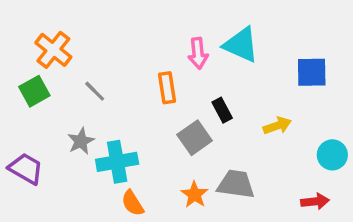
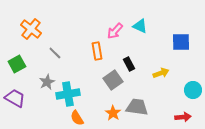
cyan triangle: (241, 45) -> (140, 26), size x0.7
pink arrow: (198, 53) -> (115, 31), turned 48
green square: (34, 91) -> (17, 64), moved

